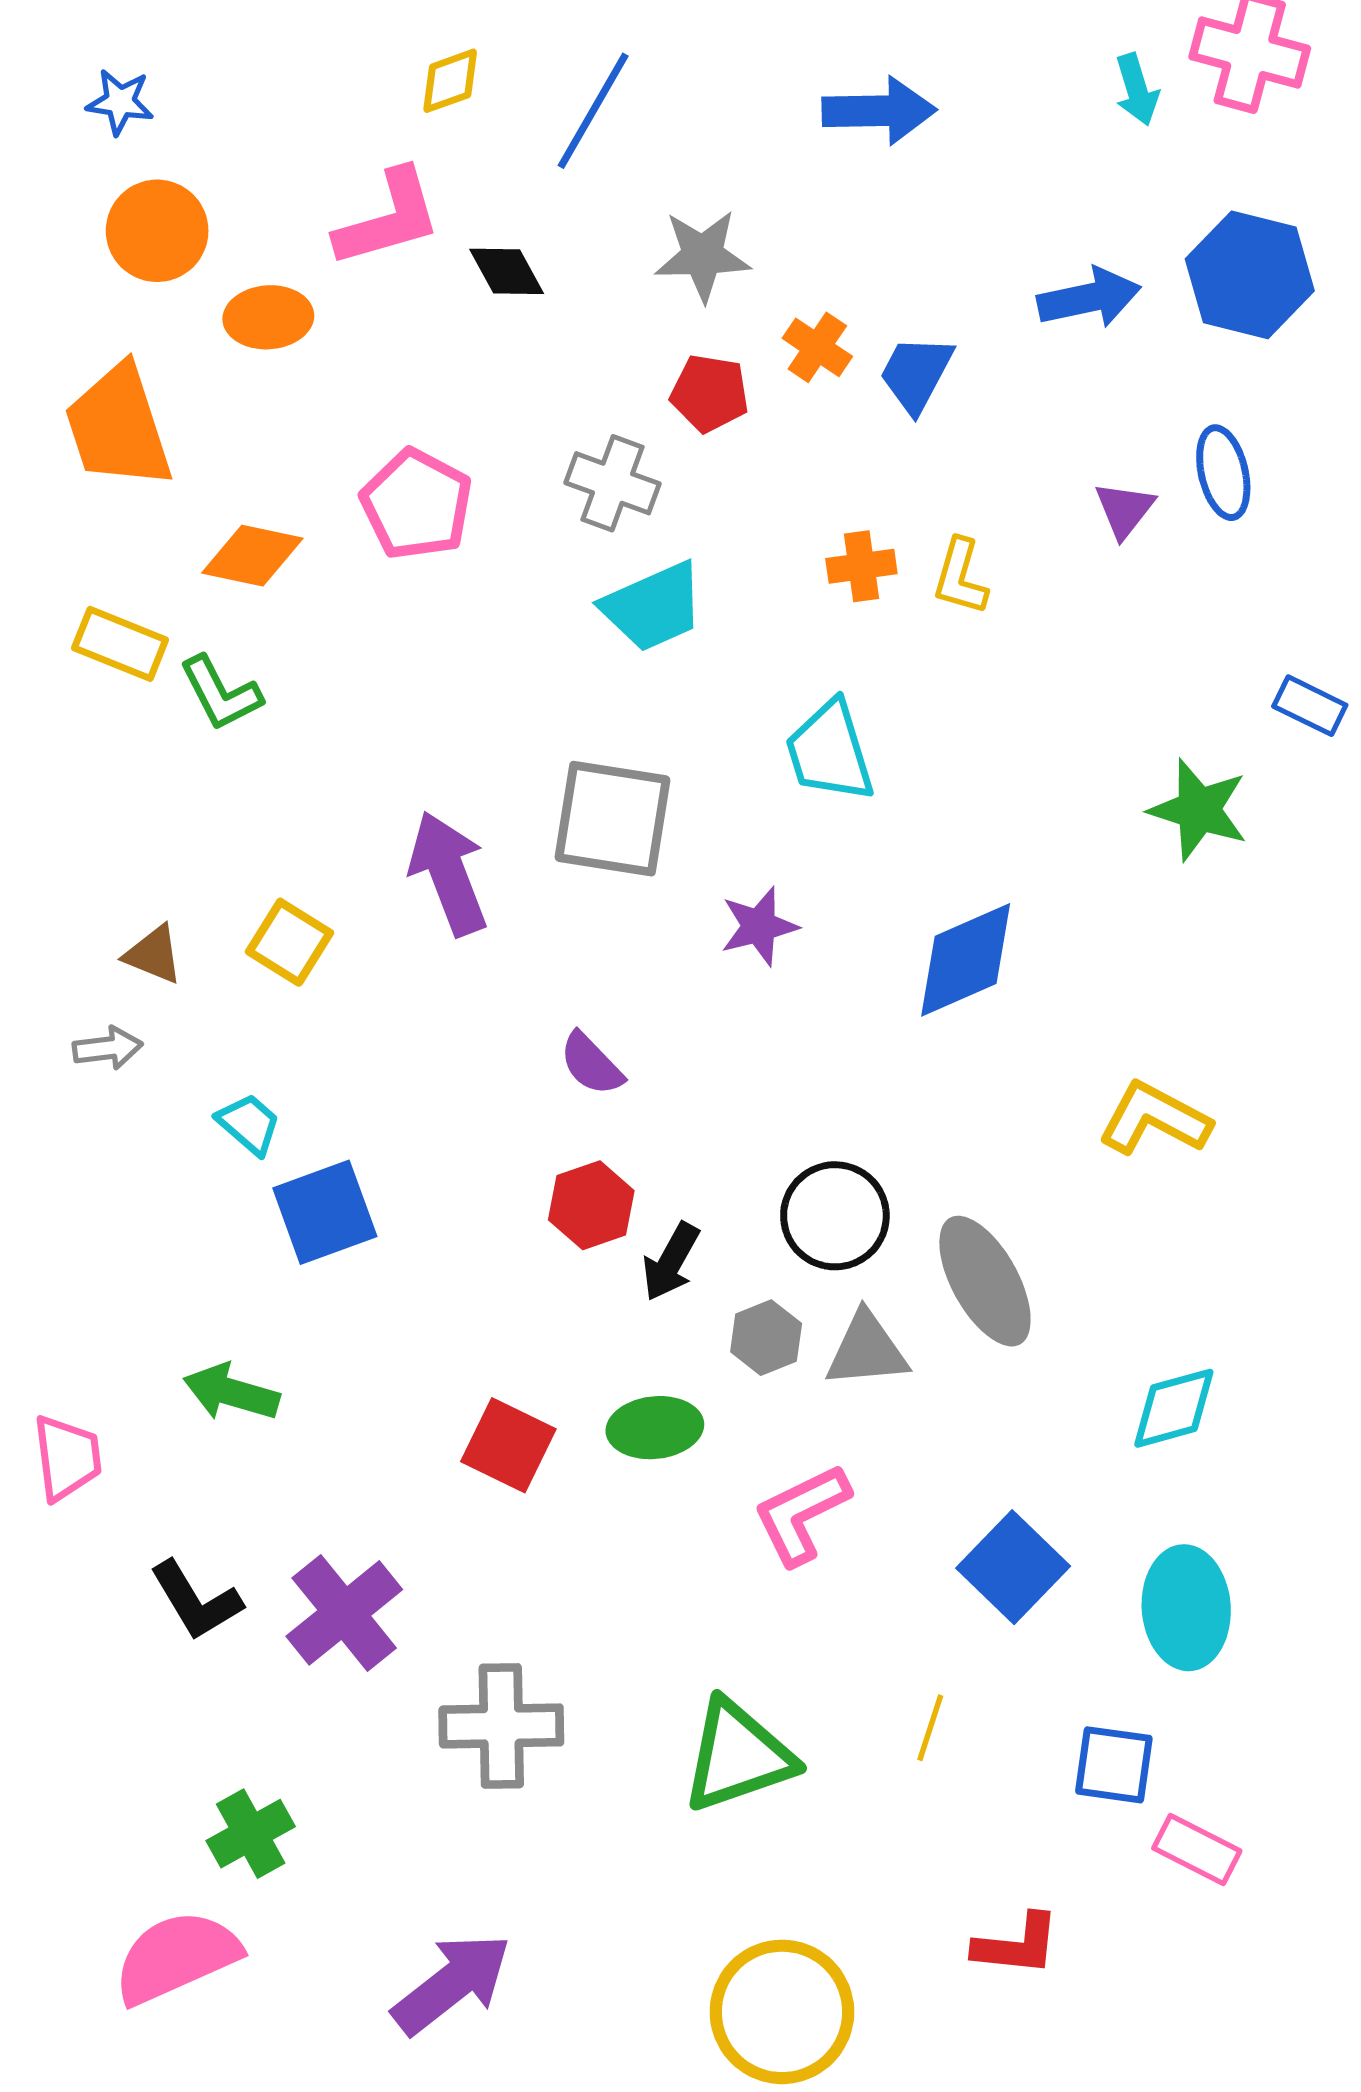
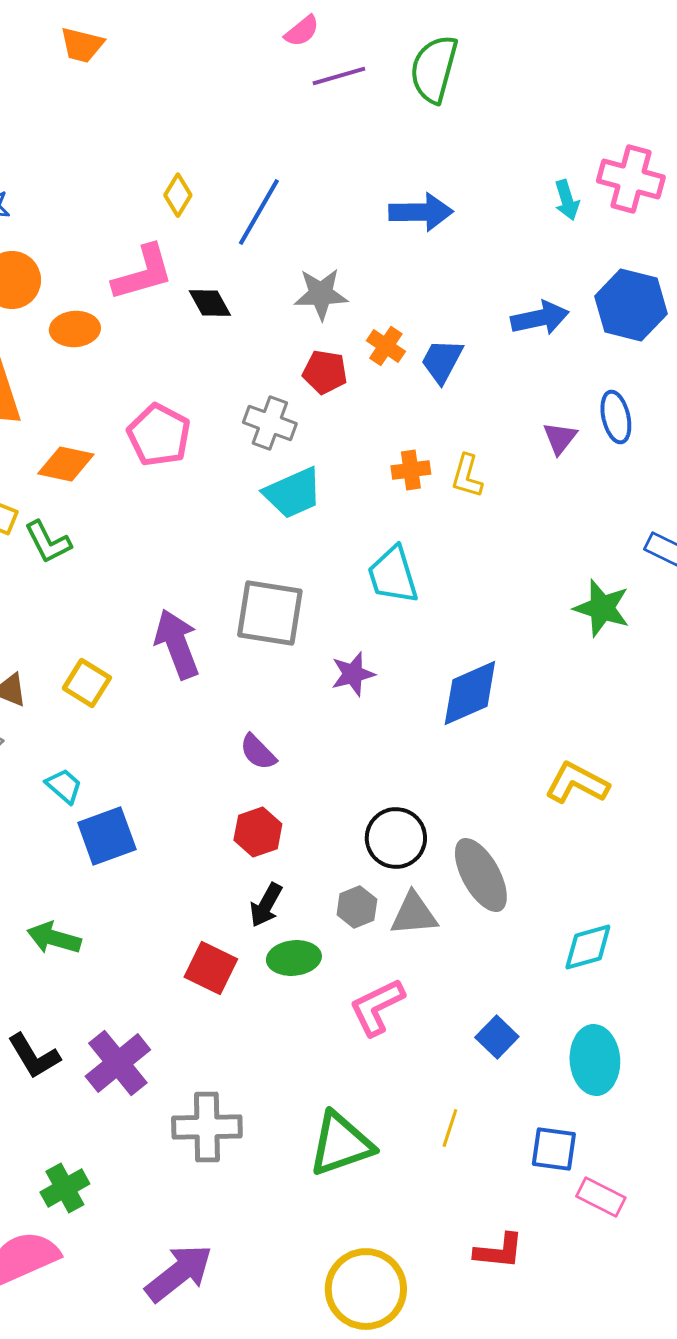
yellow diamond: (450, 81) -> (178, 195), turned -39
black arrow: (671, 1262) -> (266, 905), moved
blue square: (1013, 1567) -> (497, 1037), size x0.7

